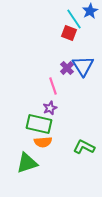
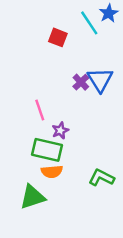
red square: (69, 33) -> (58, 37), moved
pink line: (53, 86) -> (40, 110), moved

